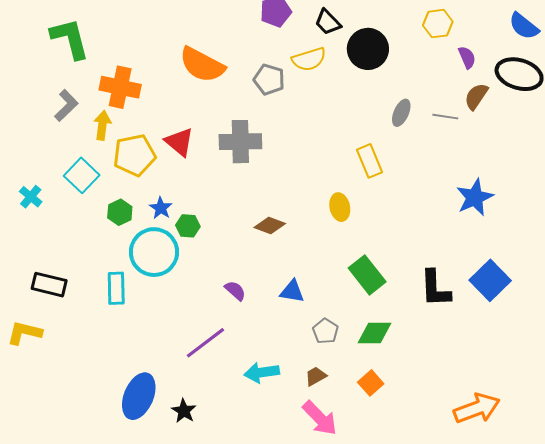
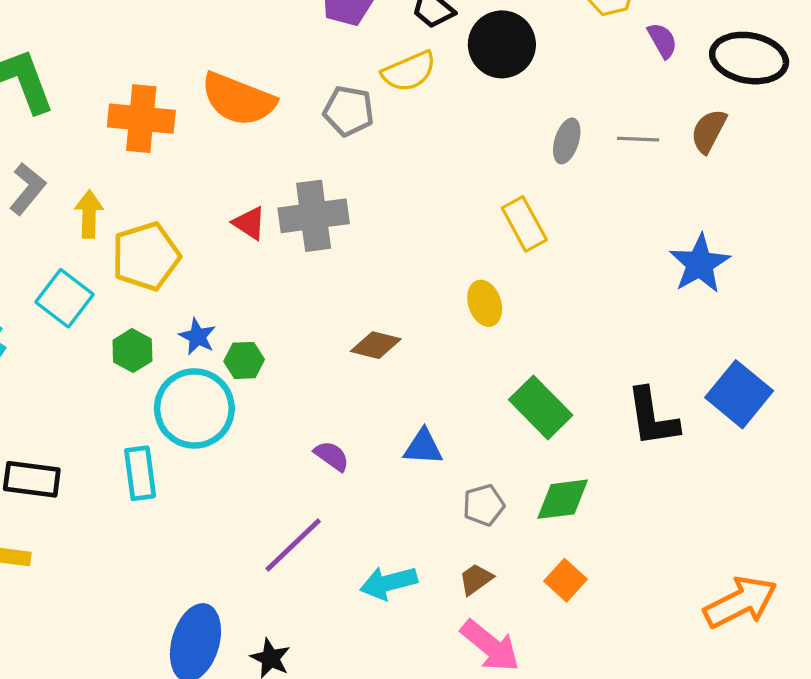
orange cross: (120, 87) -> (141, 119), moved
brown semicircle: (476, 96) -> (709, 131), moved
red triangle: (179, 142) -> (249, 223), moved, size x0.7
gray pentagon: (325, 331) -> (484, 505), turned 30

